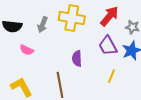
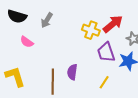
yellow cross: (72, 18) -> (91, 30), moved, size x0.7
purple semicircle: (77, 59) -> (72, 72), moved

